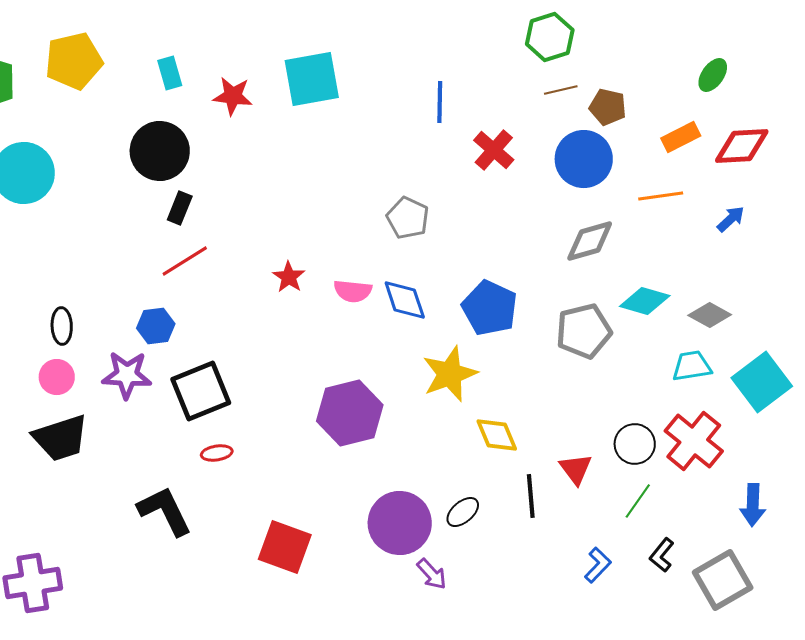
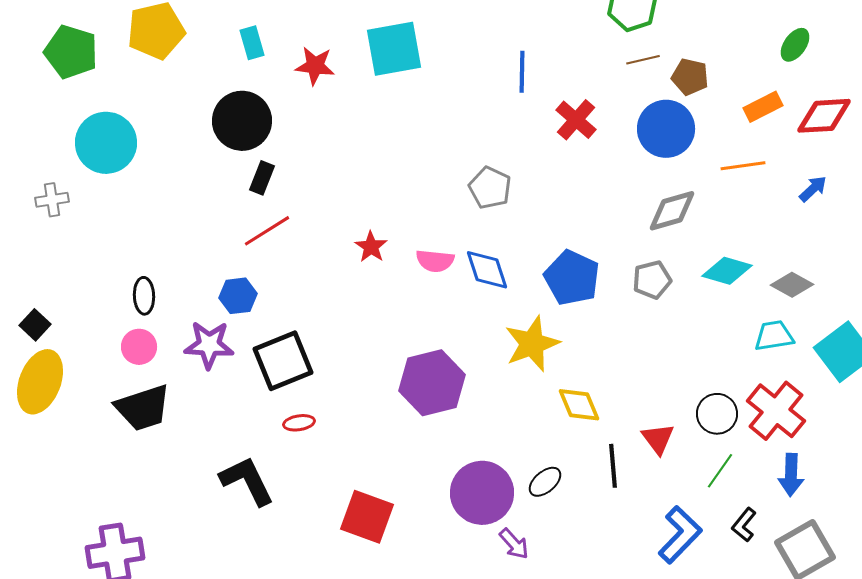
gray pentagon: (584, 331) -> (652, 280), moved, size x0.7
blue arrow: (753, 505) -> (791, 475), moved
blue L-shape: (598, 565) -> (680, 535), size x1.6

